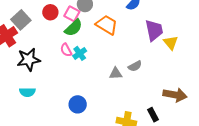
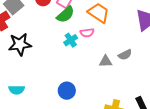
pink semicircle: (66, 50) -> (87, 33), moved, turned -72
cyan semicircle: (27, 92) -> (17, 90), moved

